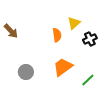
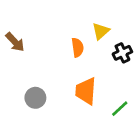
orange trapezoid: (63, 67) -> (86, 91), turned -50

